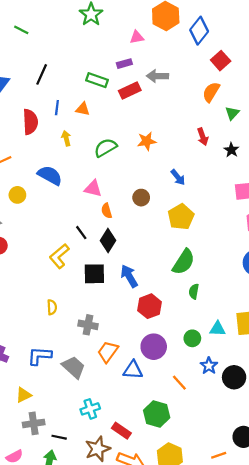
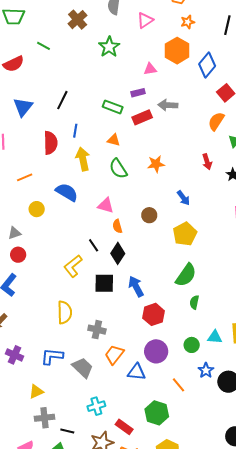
green line: (21, 30) -> (44, 46), moved
orange triangle: (83, 109) -> (114, 140), moved
yellow arrow: (66, 138) -> (83, 159), size x1.6
green semicircle: (105, 148) -> (118, 169), turned -95
yellow semicircle: (52, 307) -> (65, 312), size x1.6

